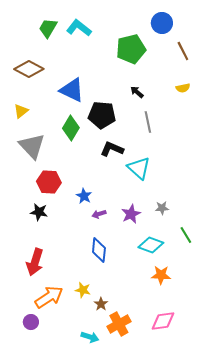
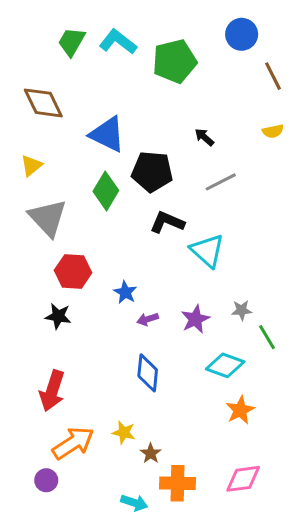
green pentagon: (131, 49) -> (175, 61), moved
brown diamond: (29, 69) -> (43, 103), turned 36
gray line: (148, 122) -> (221, 182), turned 75
green line: (186, 235) -> (267, 337), moved
orange star: (161, 275) -> (240, 410), turned -30
orange cross: (119, 324) -> (177, 483), turned 30

